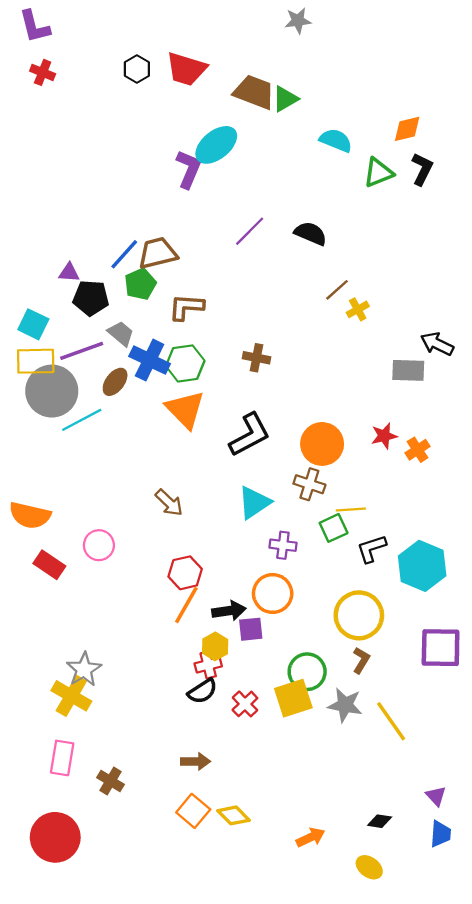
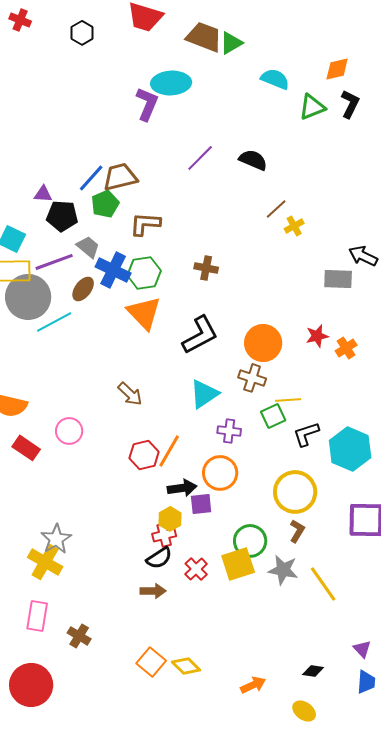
black hexagon: (137, 69) -> (82, 33), moved
cyan ellipse: (216, 145) -> (171, 83), turned 36
orange line: (186, 605) -> (169, 451), moved
brown arrow: (196, 761) -> (153, 591), moved

